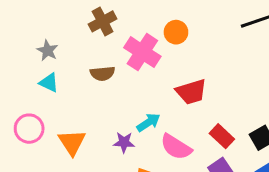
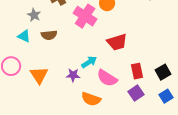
gray star: (47, 51) -> (34, 15), moved
brown semicircle: (103, 73) -> (49, 35), moved
red rectangle: (222, 136) -> (137, 71), turned 35

